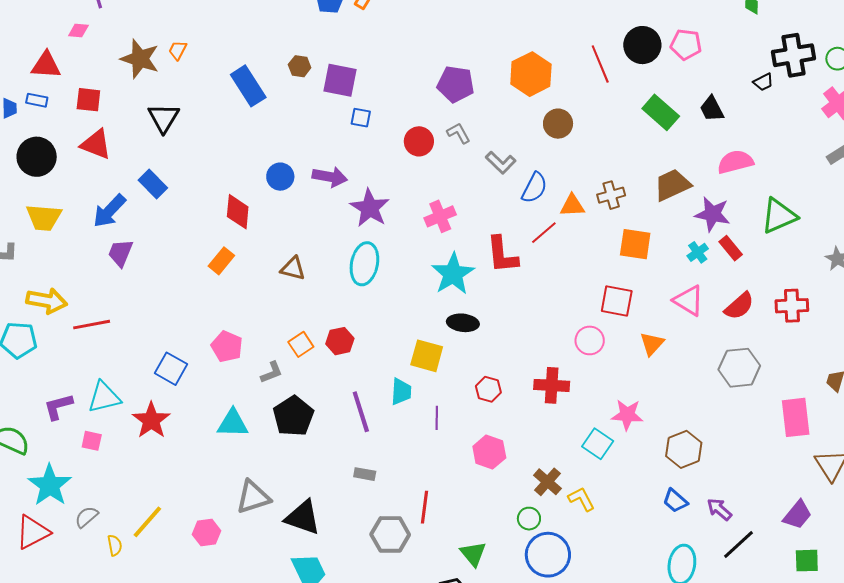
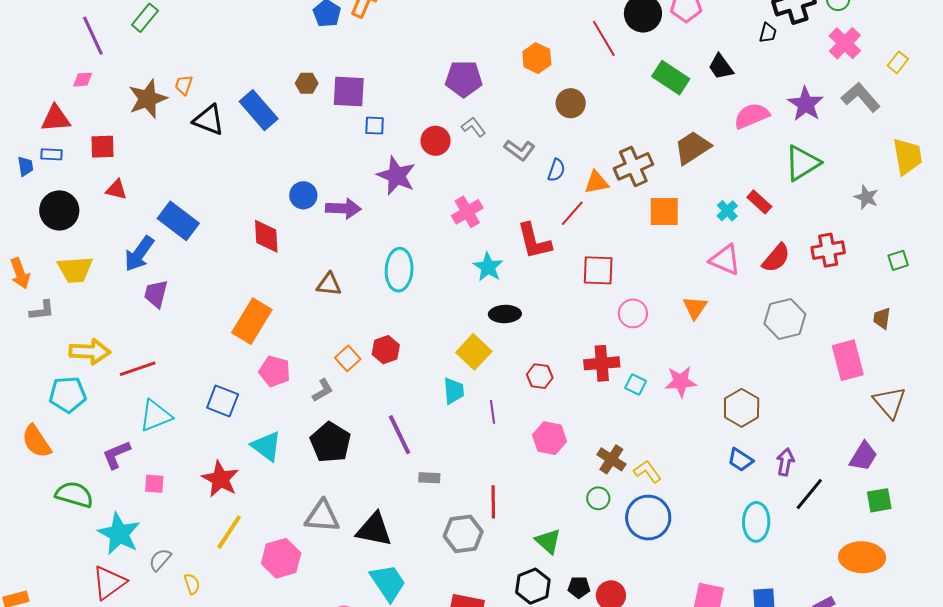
brown star: (140, 59) -> (148, 99), turned -30
orange hexagon: (531, 74) -> (537, 58), size x0.7
black trapezoid: (763, 82) -> (768, 33), turned -40
black triangle: (164, 118) -> (209, 120), moved, turned -32
red triangle: (96, 144) -> (116, 190), size x0.7
purple arrow: (330, 177) -> (343, 208), moved
blue rectangle: (153, 184) -> (178, 221), size x1.4
blue semicircle: (534, 188) -> (556, 170), size x0.7
brown cross: (611, 195) -> (633, 166), size x1.4
purple star: (370, 208) -> (396, 176), moved
purple star: (712, 214) -> (806, 104), moved, turned 30
orange rectangle: (221, 261) -> (252, 321), moved, size x1.6
cyan star: (453, 274) -> (488, 267), size x0.7
red square: (617, 301) -> (598, 270), moved
yellow square: (427, 356) -> (474, 352), turned 36
cyan triangle: (104, 397) -> (156, 416), moved
purple line: (361, 412) -> (399, 435), moved
black pentagon: (293, 416) -> (330, 442), moved
red star: (151, 420) -> (220, 479), moved
cyan triangle: (233, 423) -> (266, 446), moved, turned 44
cyan square: (598, 444) -> (636, 384), moved, size x0.7
gray triangle: (253, 497) -> (322, 516), turned 30
purple arrow: (719, 509) -> (785, 462), turned 68
yellow line: (147, 522) -> (229, 532), moved
pink hexagon: (206, 533) -> (281, 558), size x1.4
blue circle: (548, 555) -> (648, 518), moved

